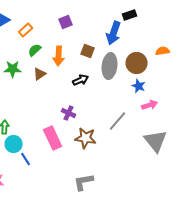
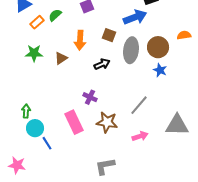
orange rectangle: (26, 30) -> (37, 22), moved
blue arrow: (114, 33) -> (135, 17), turned -130
green semicircle: (35, 50) -> (55, 15), moved
pink arrow: (150, 105) -> (140, 136), moved
gray triangle: (156, 141) -> (177, 125), turned -50

